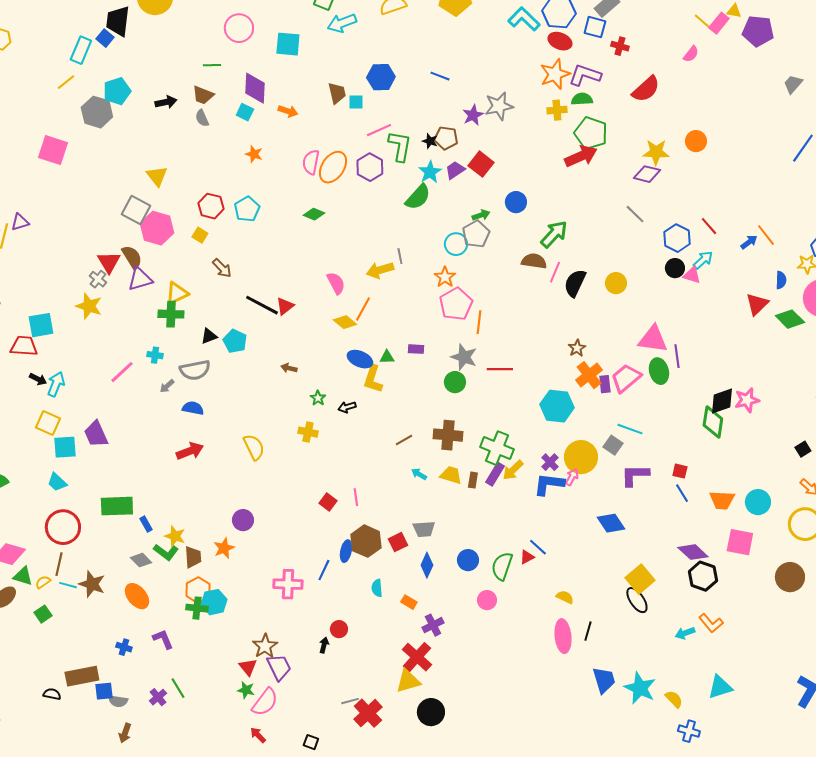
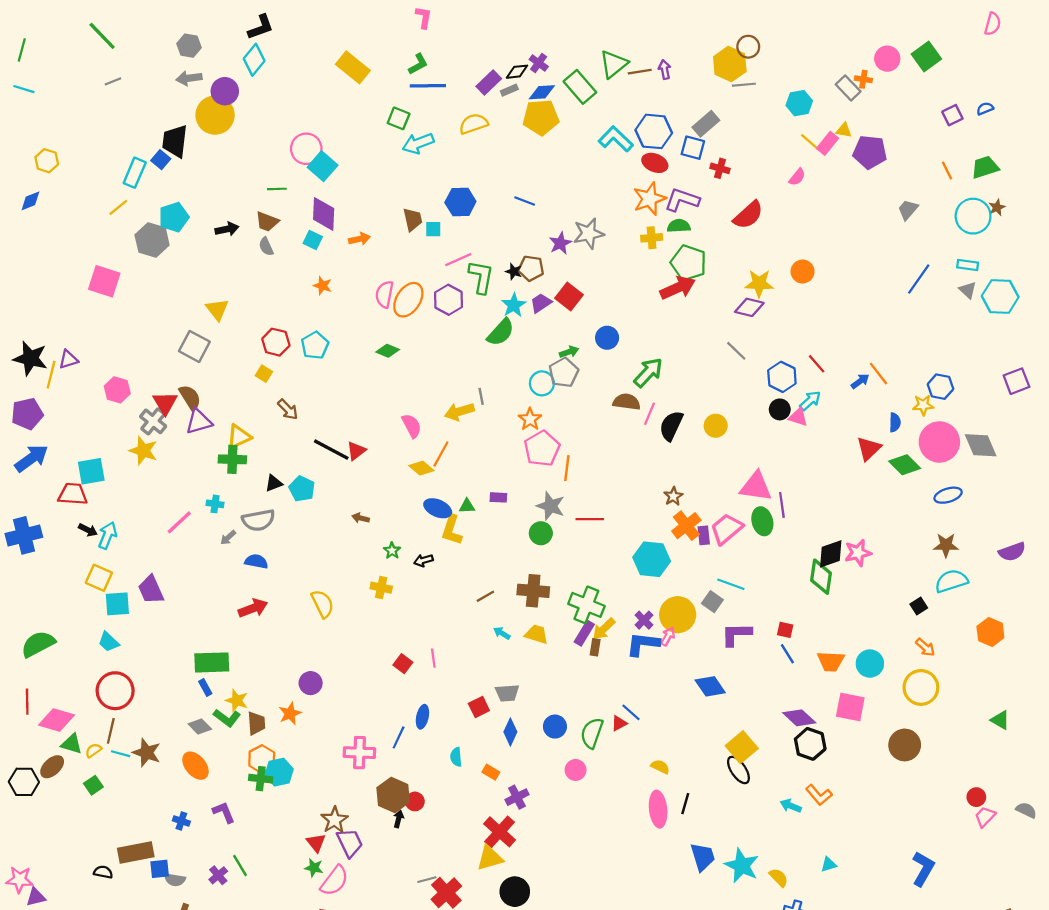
cyan square: (288, 44) -> (323, 166), moved, turned 36
orange arrow: (288, 111) -> (359, 239), turned -30
pink hexagon: (157, 228) -> (117, 390), moved, size x0.7
gray cross: (98, 279) -> (153, 421), size x1.4
brown rectangle: (473, 480) -> (595, 647), moved
green rectangle: (117, 506) -> (212, 662), moved
brown hexagon: (366, 541) -> (393, 795), moved
cyan arrow: (685, 633) -> (791, 806), turned 42
cyan triangle: (720, 687) -> (829, 864), size x0.6

